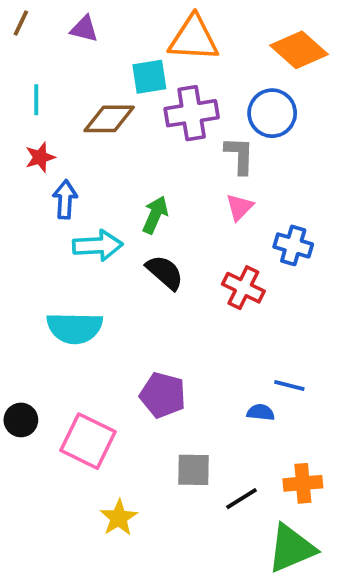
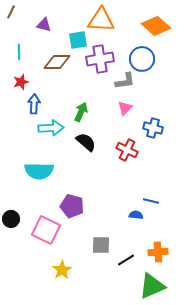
purple triangle: (84, 29) -> (44, 25), moved
gray L-shape: (240, 155) -> (125, 81), turned 80
purple pentagon: (163, 395) -> (72, 206), moved

